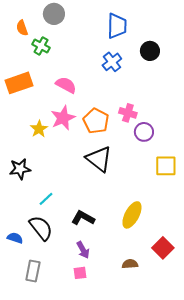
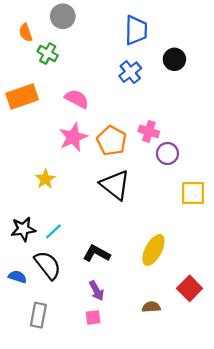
yellow star: (39, 129) -> (45, 179), moved
black star: (20, 169) -> (23, 229), moved

